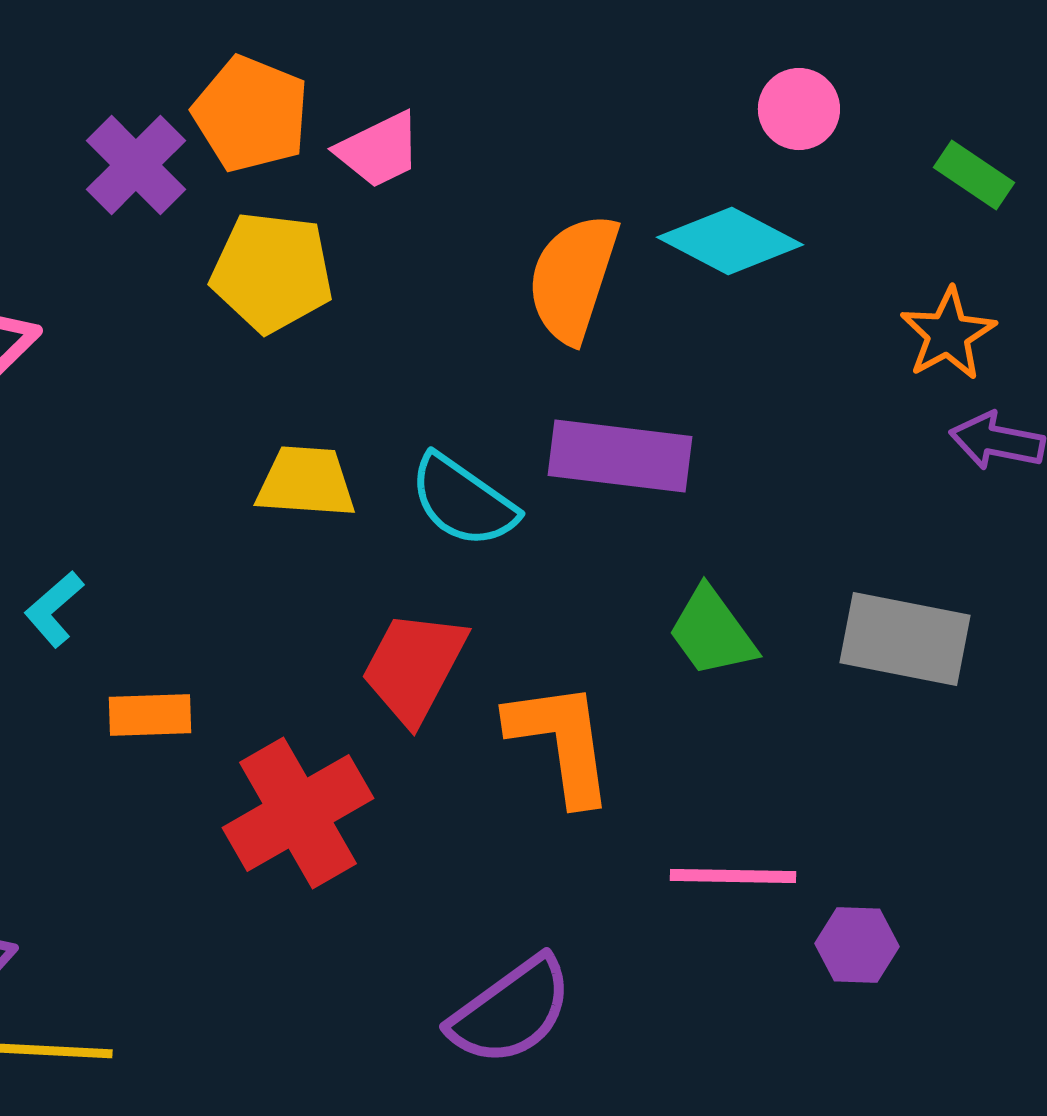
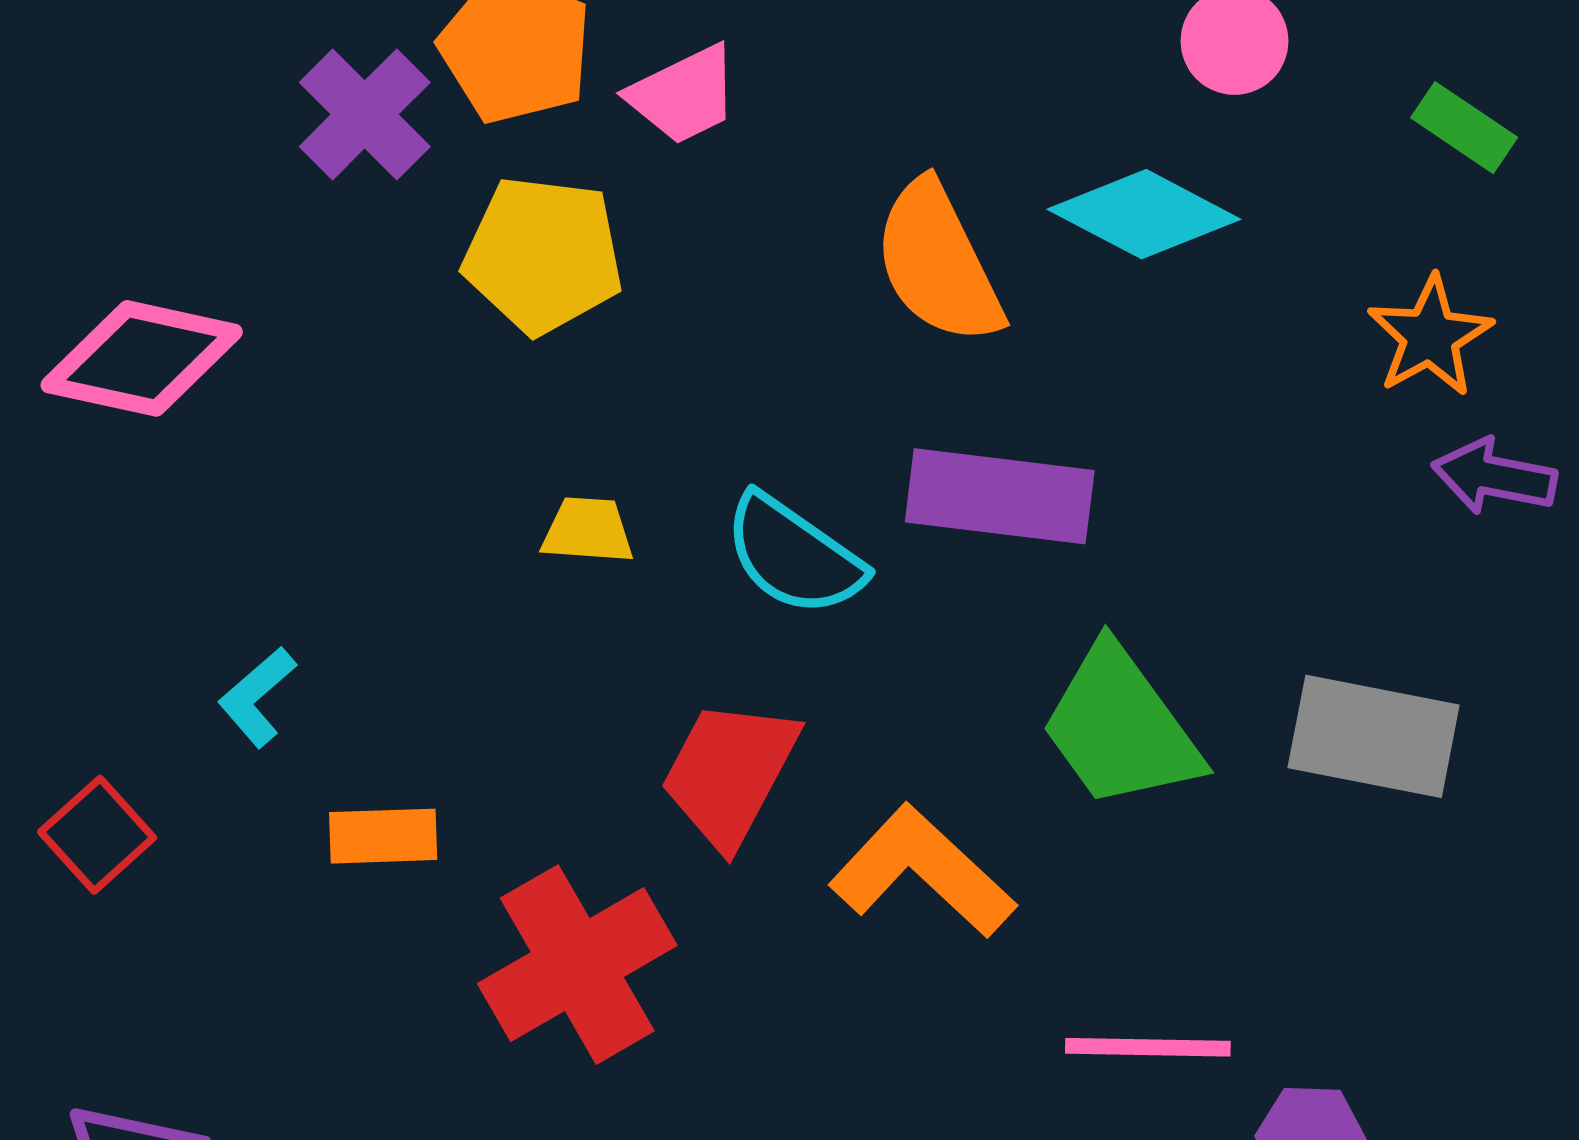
orange semicircle: (573, 278) -> (938, 263), turned -44
yellow trapezoid: (306, 482) -> (588, 530), size x0.7
green trapezoid: (712, 632) -> (1120, 727), size x1.4
orange L-shape: (561, 742) -> (922, 871), turned -39

